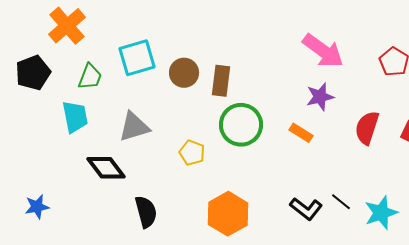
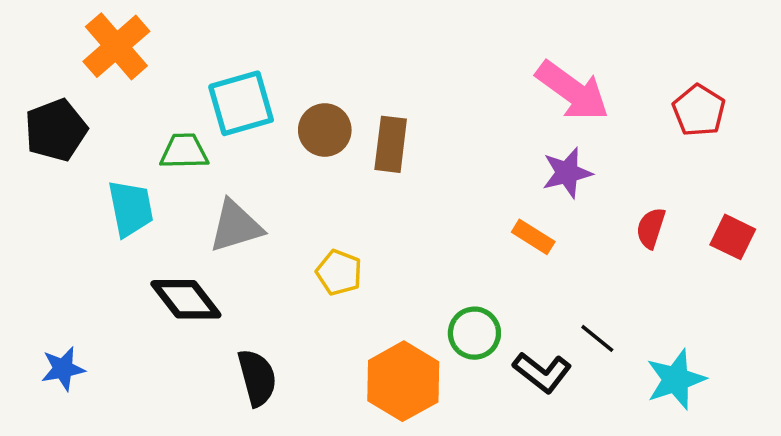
green trapezoid: (90, 77) -> (184, 151), moved, turned -112
green circle: (241, 125) -> (474, 333), moved, size x0.7
red semicircle: (367, 128) -> (651, 228), size x0.7
black line: (341, 202) -> (597, 338), moved

